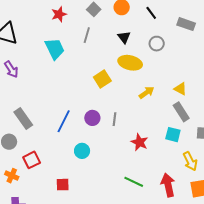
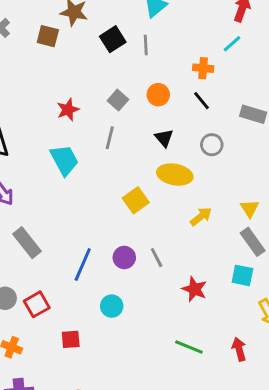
yellow triangle: (180, 89) -> (250, 209), turned 32
gray rectangle: (23, 118) -> (27, 243), moved
gray line: (115, 119) -> (157, 258), turned -32
red square: (32, 160) -> (37, 304), moved
red square: (63, 185) -> (71, 339), moved
red arrow: (168, 185) -> (239, 349), size x0.7

